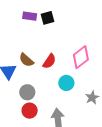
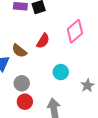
pink diamond: (81, 57) -> (75, 31), moved
red semicircle: (49, 61) -> (43, 41), moved

